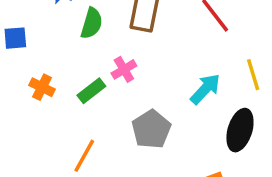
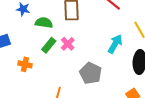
green semicircle: (92, 23) -> (44, 23), turned -84
green rectangle: (91, 91) -> (49, 45), moved

